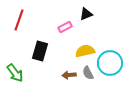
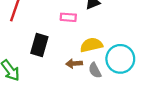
pink rectangle: (65, 27) -> (68, 17), turned 32
brown arrow: (69, 75) -> (74, 63), moved

